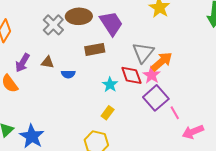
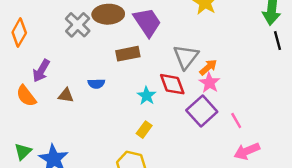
brown triangle: (48, 62) -> (66, 95), moved
orange arrow: (162, 62) -> (208, 67), size x0.7
pink star: (151, 75) -> (209, 83), moved
pink line: (175, 113) -> (236, 121), moved

